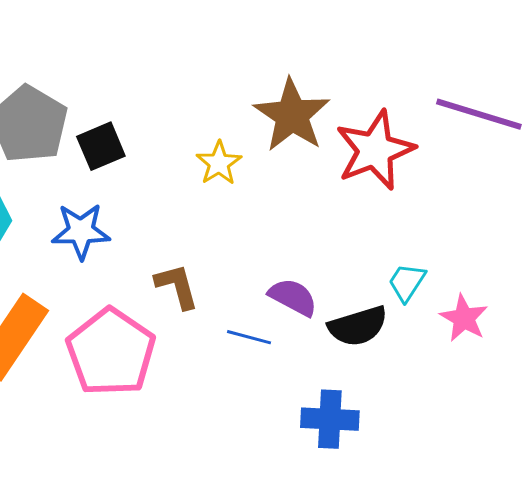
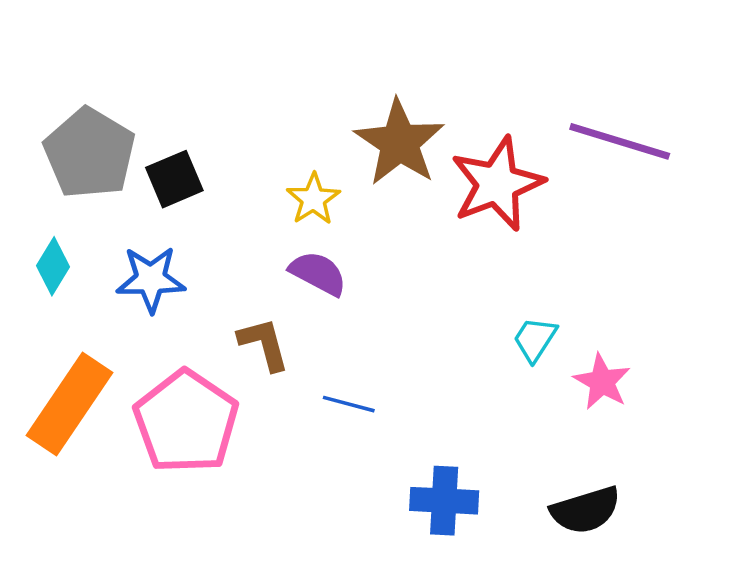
purple semicircle: (293, 297) -> (318, 273), moved
black semicircle: (358, 326) -> (586, 510), moved

